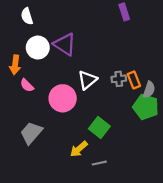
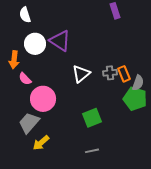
pink circle: (63, 98) -> (43, 99), moved
green square: (99, 127) -> (92, 118), turned 30
yellow arrow: (79, 149) -> (41, 143), moved

